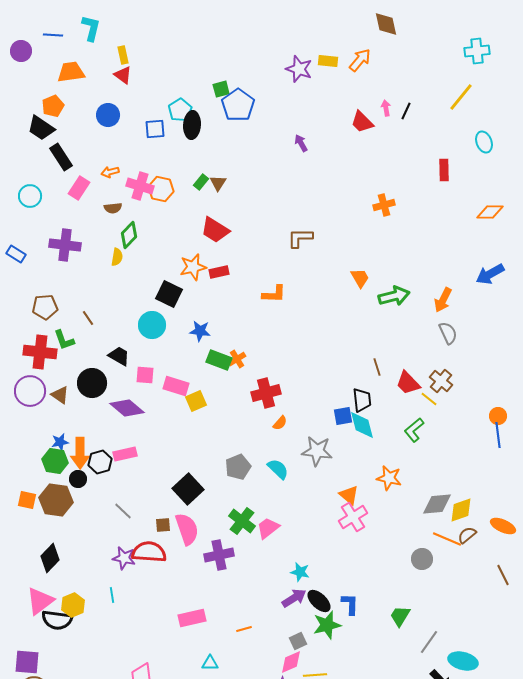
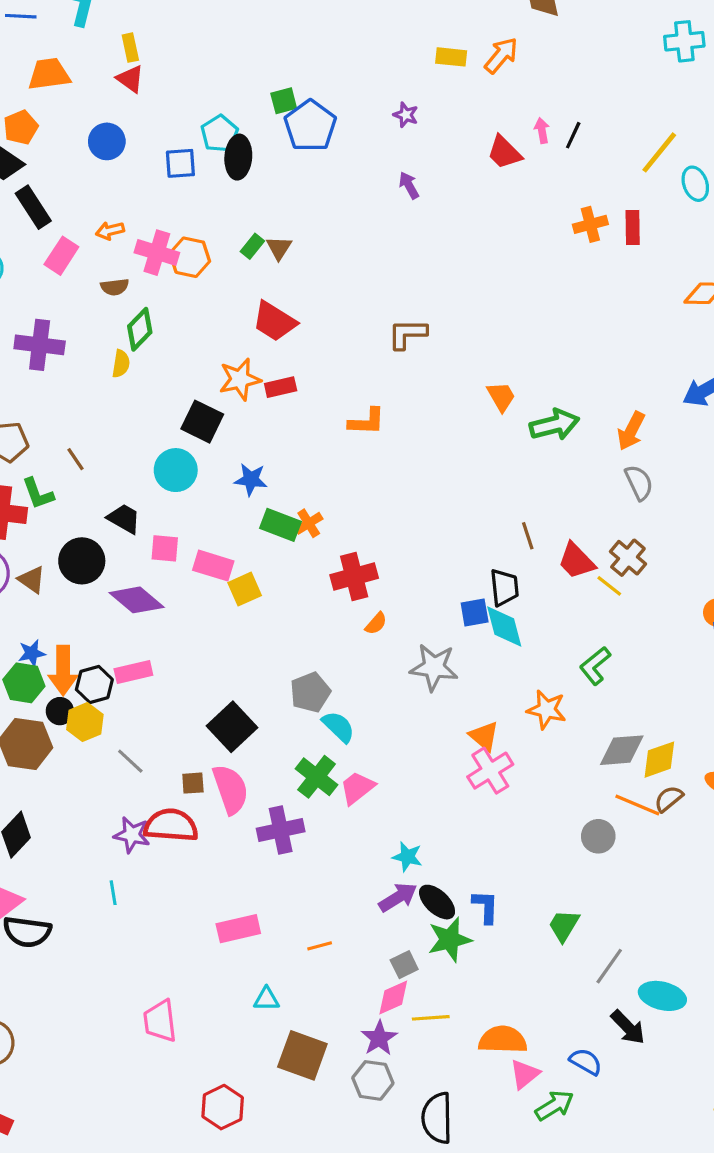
purple star: (299, 69) -> (406, 115), moved, size x0.6
yellow line: (461, 97) -> (659, 152), moved
orange cross: (384, 205) -> (590, 224), moved
green L-shape: (414, 430) -> (595, 666), moved
cyan semicircle: (278, 469) -> (338, 727), moved
yellow hexagon: (73, 605) -> (85, 722), moved

